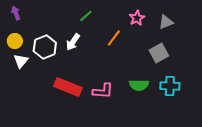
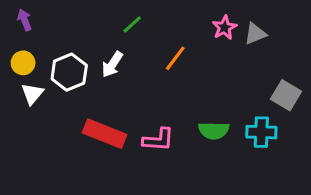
pink star: (137, 18) -> (224, 28), moved
gray square: (159, 53) -> (286, 95), moved, turned -30

